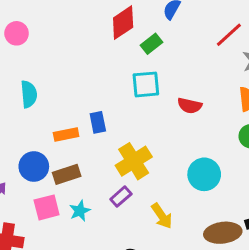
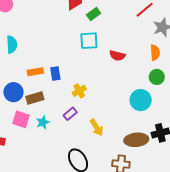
blue rectangle: (98, 122) -> (55, 74), moved
yellow cross: (134, 161) -> (79, 91), size x0.6
cyan circle: (204, 174) -> (141, 100), moved
pink square: (47, 207) -> (21, 119), turned 30

